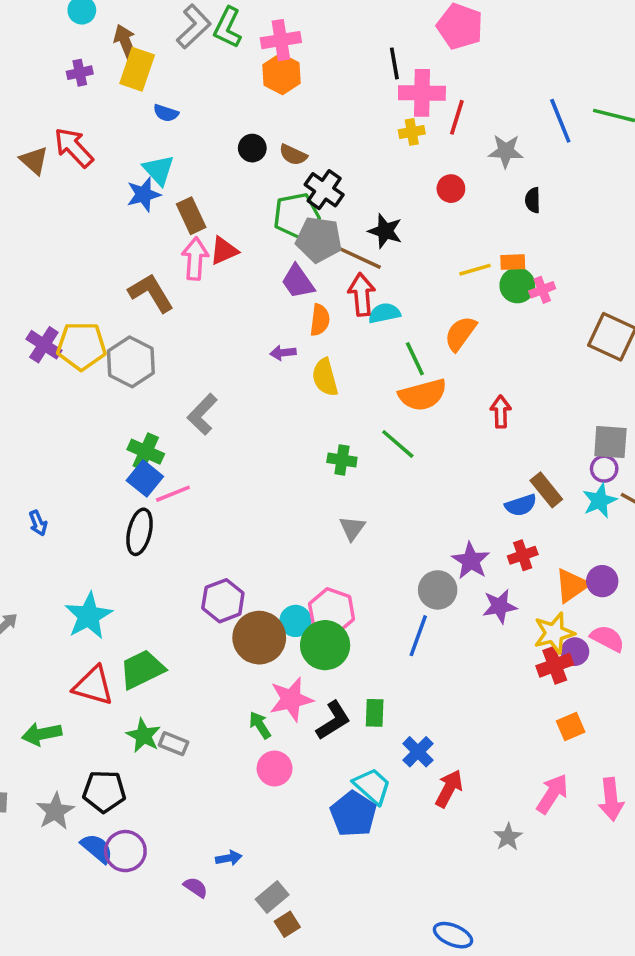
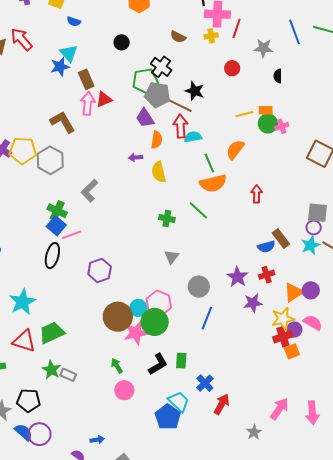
brown semicircle: (293, 155) -> (178, 37), moved
gray circle: (438, 590) -> (199, 287), moved
purple hexagon: (223, 601) -> (100, 270), moved
pink star: (291, 699) -> (136, 333), moved
orange square: (571, 727) -> (292, 351), moved

